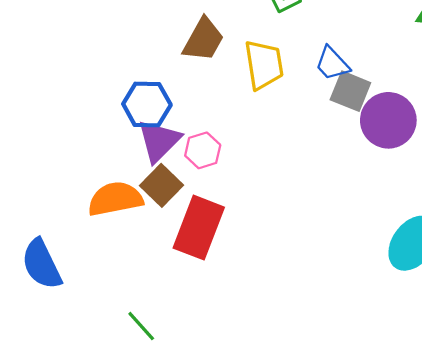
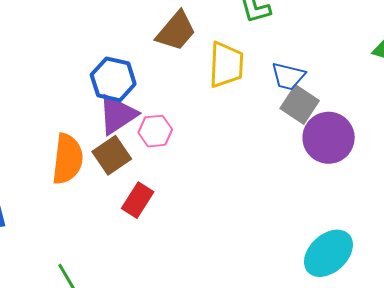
blue trapezoid: (332, 64) -> (288, 76), turned -45
orange semicircle: (115, 199) -> (67, 159), turned 96
red rectangle: (199, 228) -> (138, 200), size x0.6

